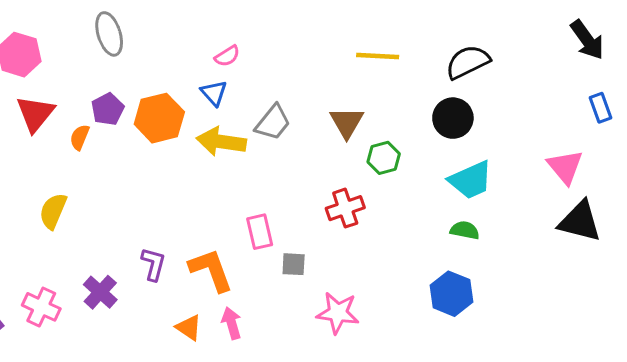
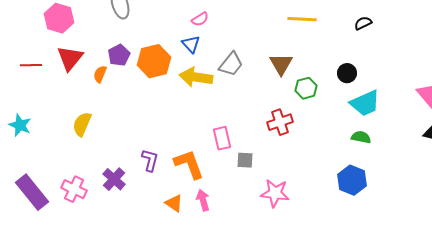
black semicircle: (468, 62) -> (363, 23), size x0.6
black circle: (453, 118) -> (347, 73), moved, size x0.7

